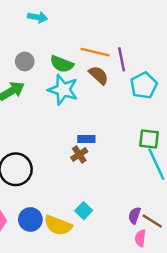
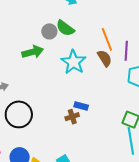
orange line: (95, 52) -> (107, 39), turned 40
green semicircle: (62, 64) -> (65, 28), moved

